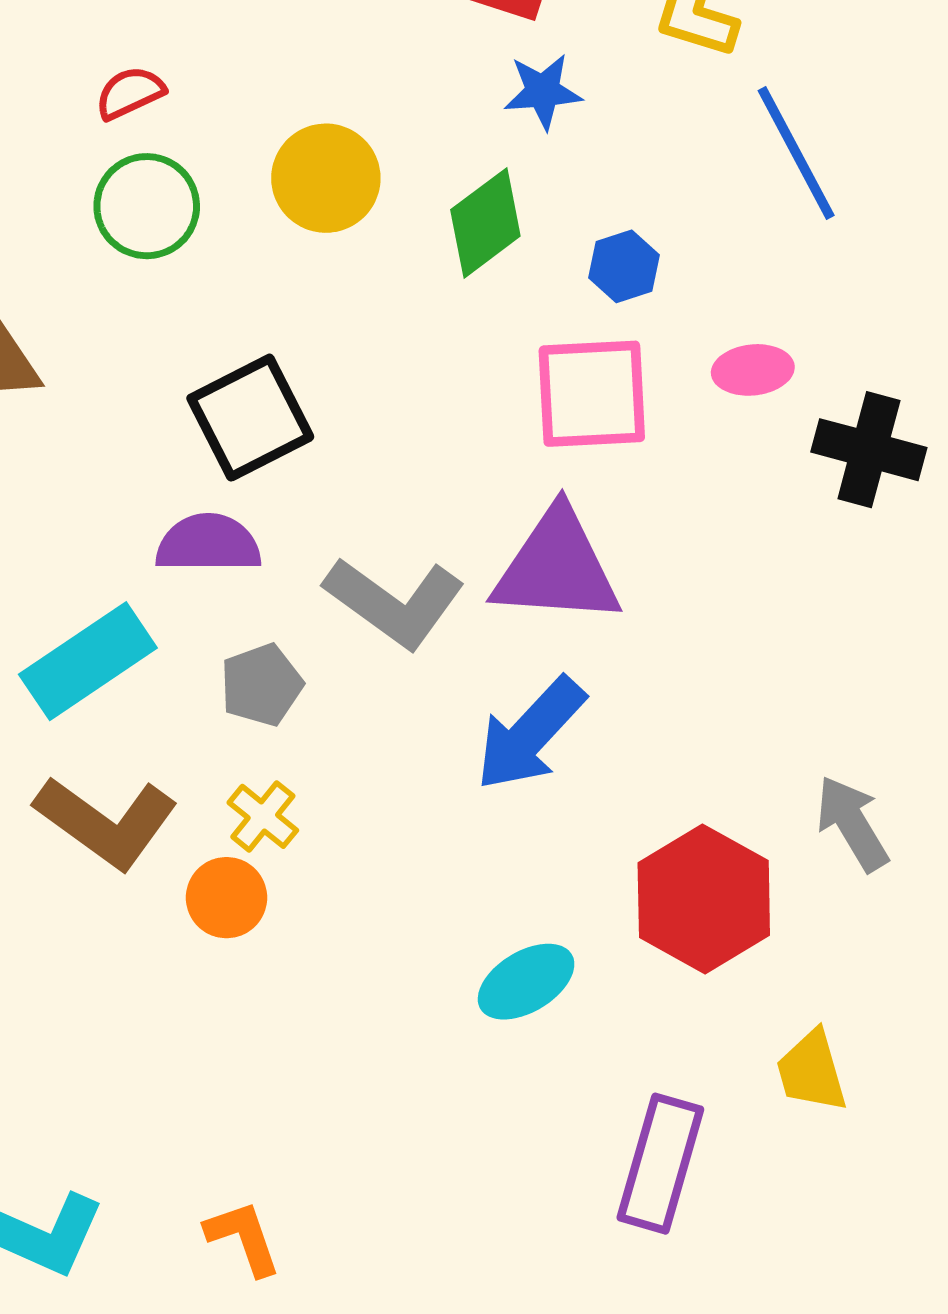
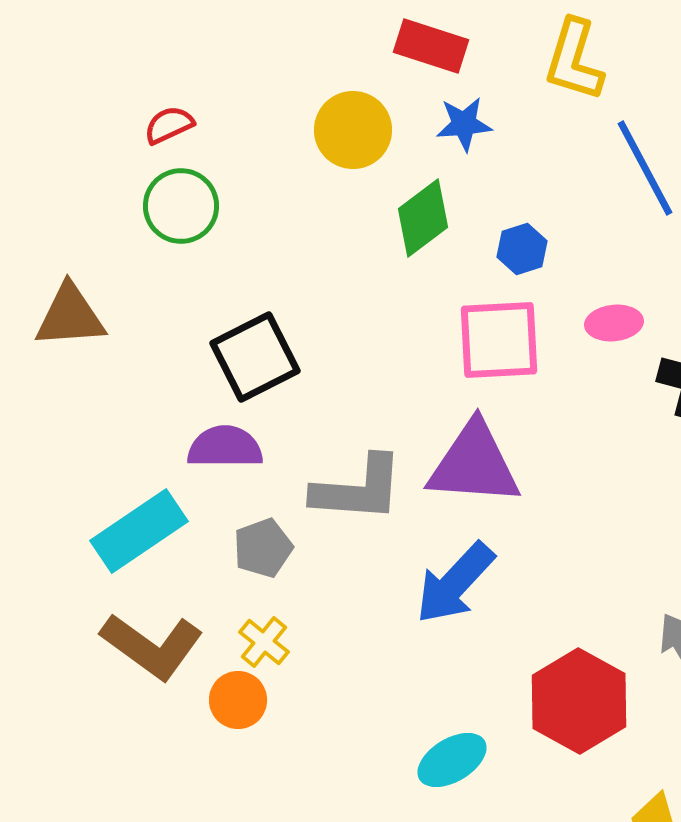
yellow circle: (326, 178) -> (353, 130), moved
gray L-shape: (394, 602) -> (358, 489), turned -32

